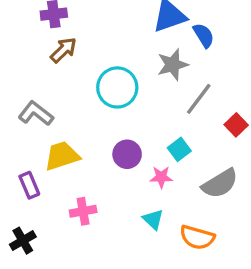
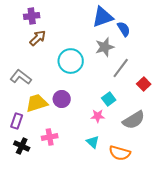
purple circle: (127, 154) -> (62, 99), moved
purple rectangle: (29, 185) -> (17, 121), turned 42
black cross: (23, 241) -> (22, 146), moved, turned -35

